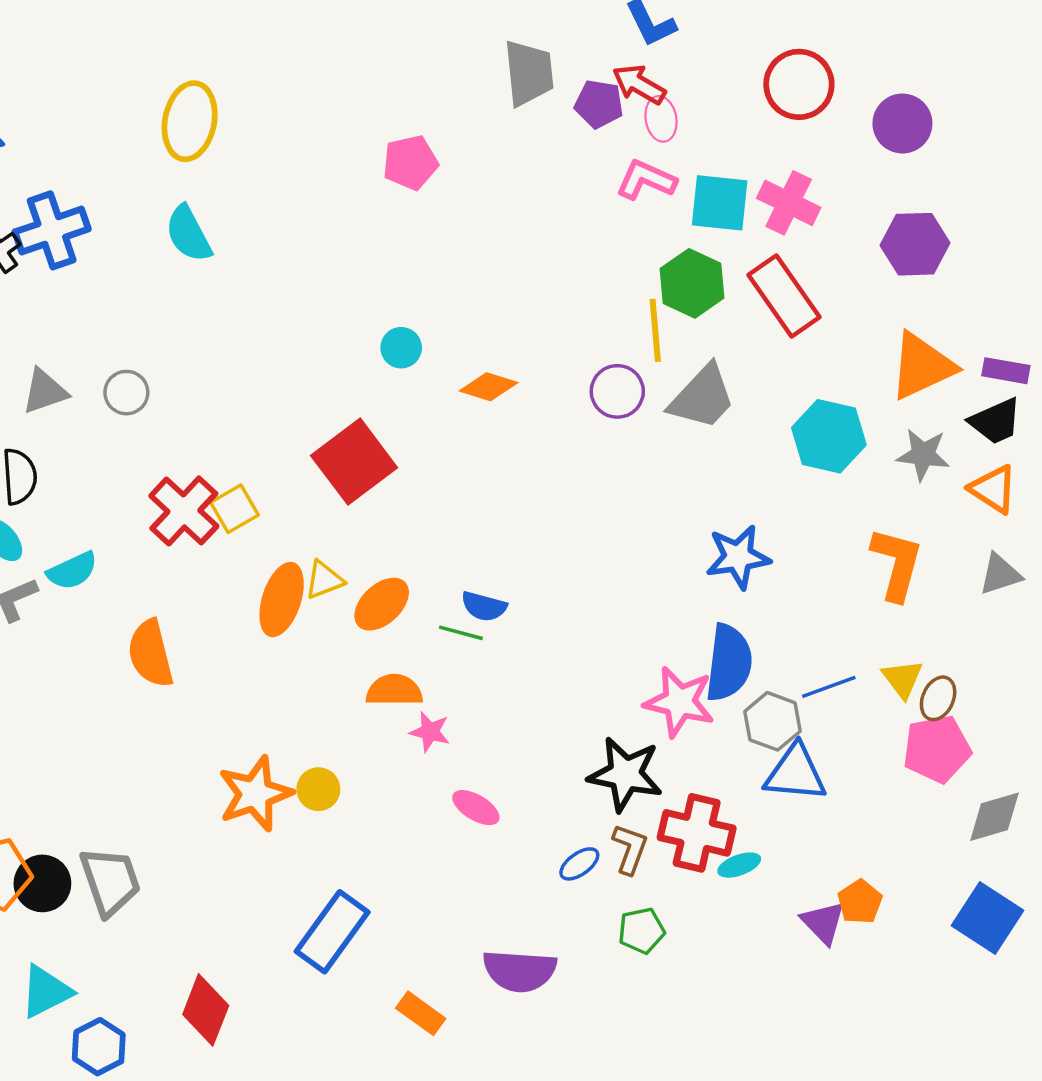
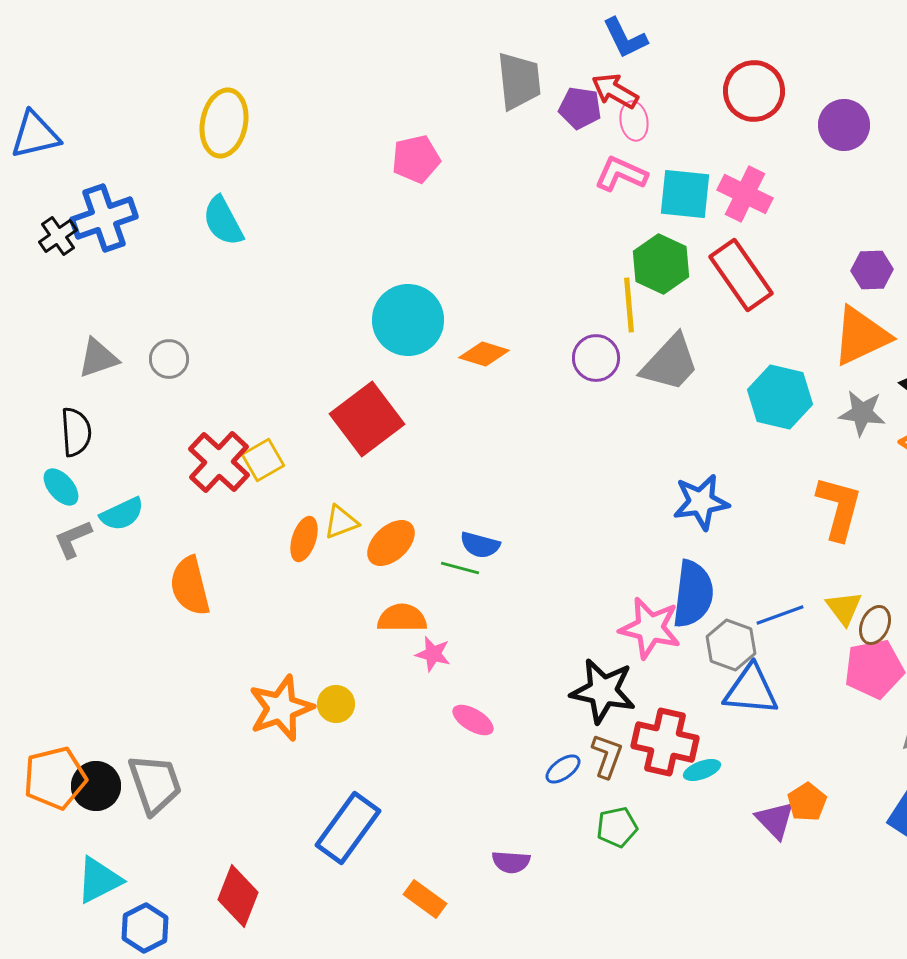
purple hexagon: (915, 244) -> (872, 270), moved, size x0.7
cyan circle: (401, 348) -> (408, 320), size x2.0
orange ellipse: (282, 599) -> (304, 539), size x0.7
purple semicircle: (520, 971) -> (511, 862), size x0.6

